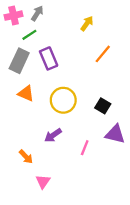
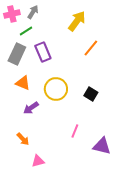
yellow arrow: (87, 23) -> (77, 21), size x1.5
purple triangle: (115, 134) -> (102, 146), moved
purple arrow: (53, 135) -> (31, 108), moved
pink triangle: (43, 182) -> (38, 161), turned 40

